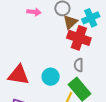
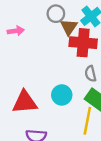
pink arrow: (34, 12) -> (16, 31), moved

